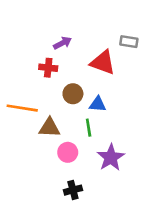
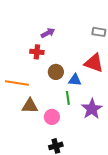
red triangle: (103, 62) -> (94, 63), moved
brown triangle: (49, 128) -> (30, 106), moved
purple star: (111, 158) -> (92, 109), moved

